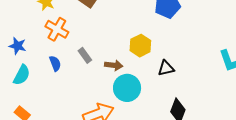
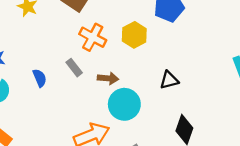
orange cross: (57, 29) -> (93, 37), moved
yellow hexagon: (140, 46) -> (134, 35), moved

